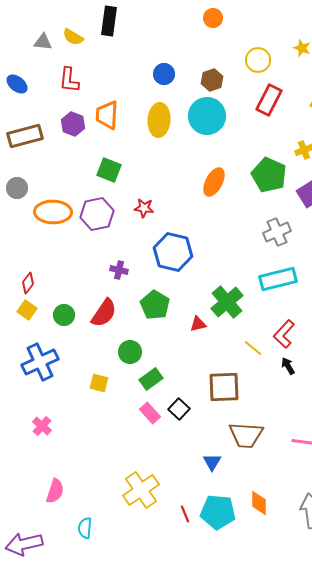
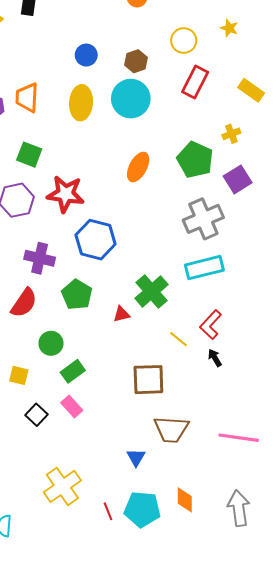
red star: (144, 208) -> (65, 194), size x1.8
gray cross: (277, 232) -> (203, 219), size x1.4
purple cross: (119, 270) -> (40, 258), size x1.6
black square: (179, 409) -> (36, 415), moved

